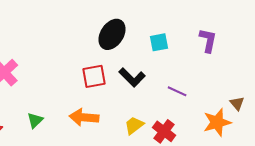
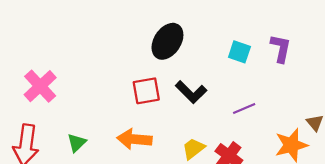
cyan square: (159, 42) -> (239, 52), moved, turned 30
purple line: (177, 91) -> (244, 109), turned -48

